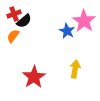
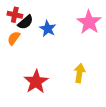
red cross: (14, 14) -> (15, 15), turned 32
blue star: (67, 31) -> (48, 29), moved

